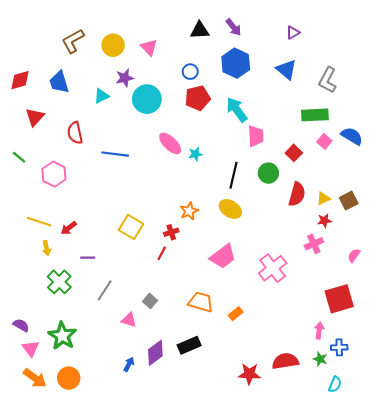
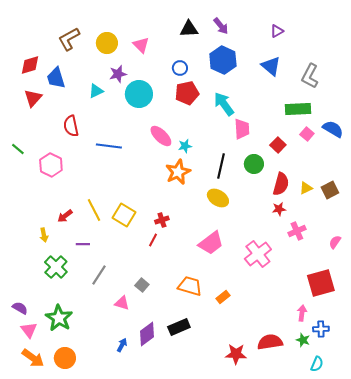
red diamond: (20, 80) -> (30, 65), moved
red triangle: (35, 117) -> (33, 98), moved
orange star: (189, 211) -> (178, 172), moved, size x1.4
red star: (324, 221) -> (279, 209), moved
yellow line: (39, 222) -> (94, 210), moved, turned 45

